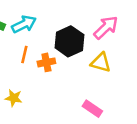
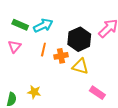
yellow triangle: (101, 63) -> (80, 66), moved
yellow star: (14, 98) -> (34, 92), moved

